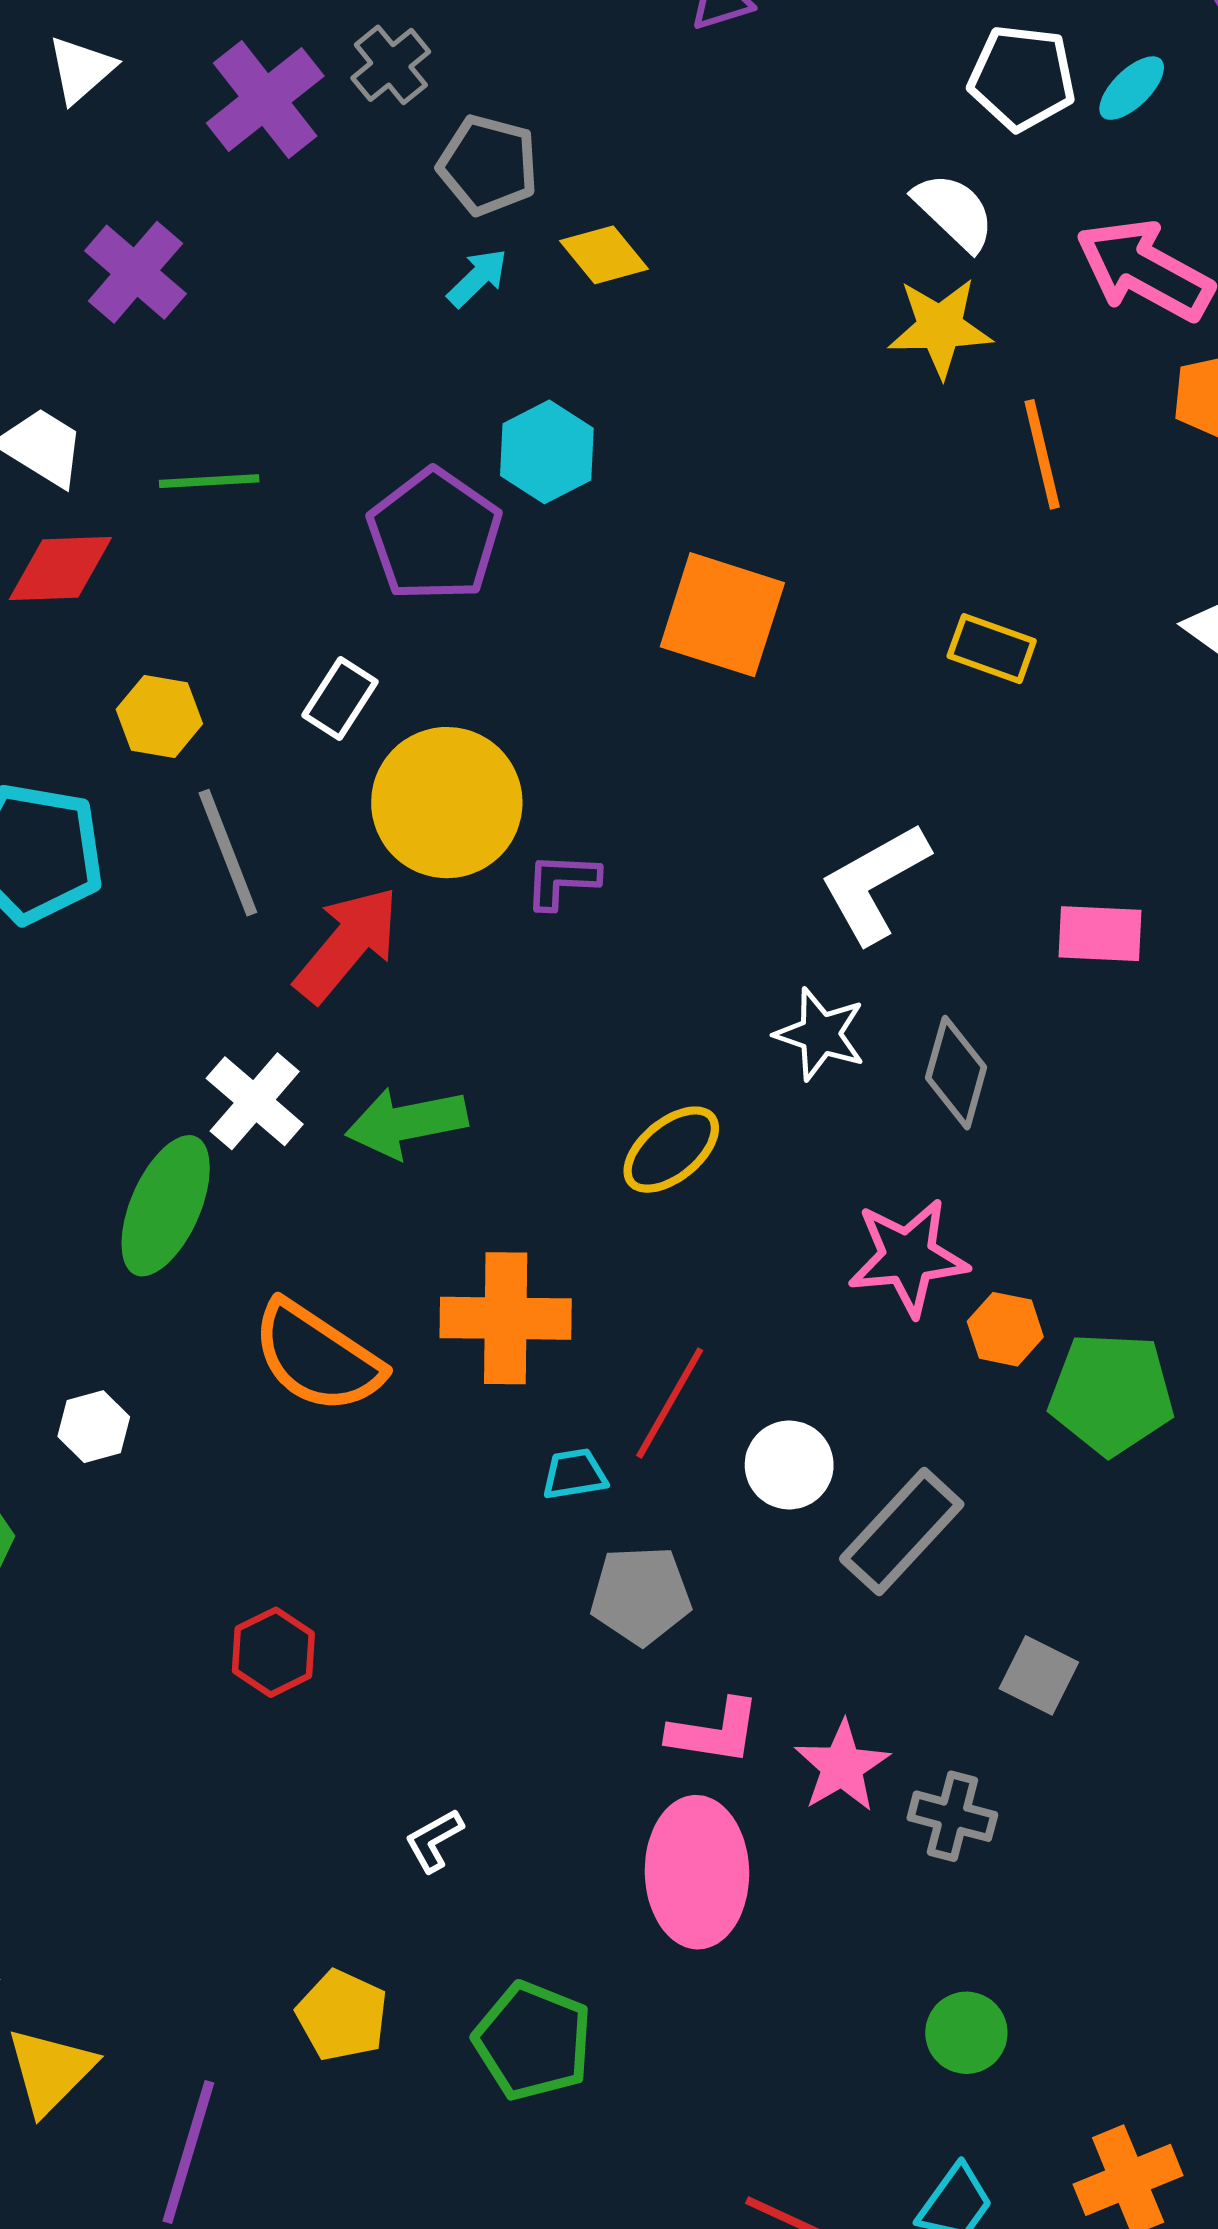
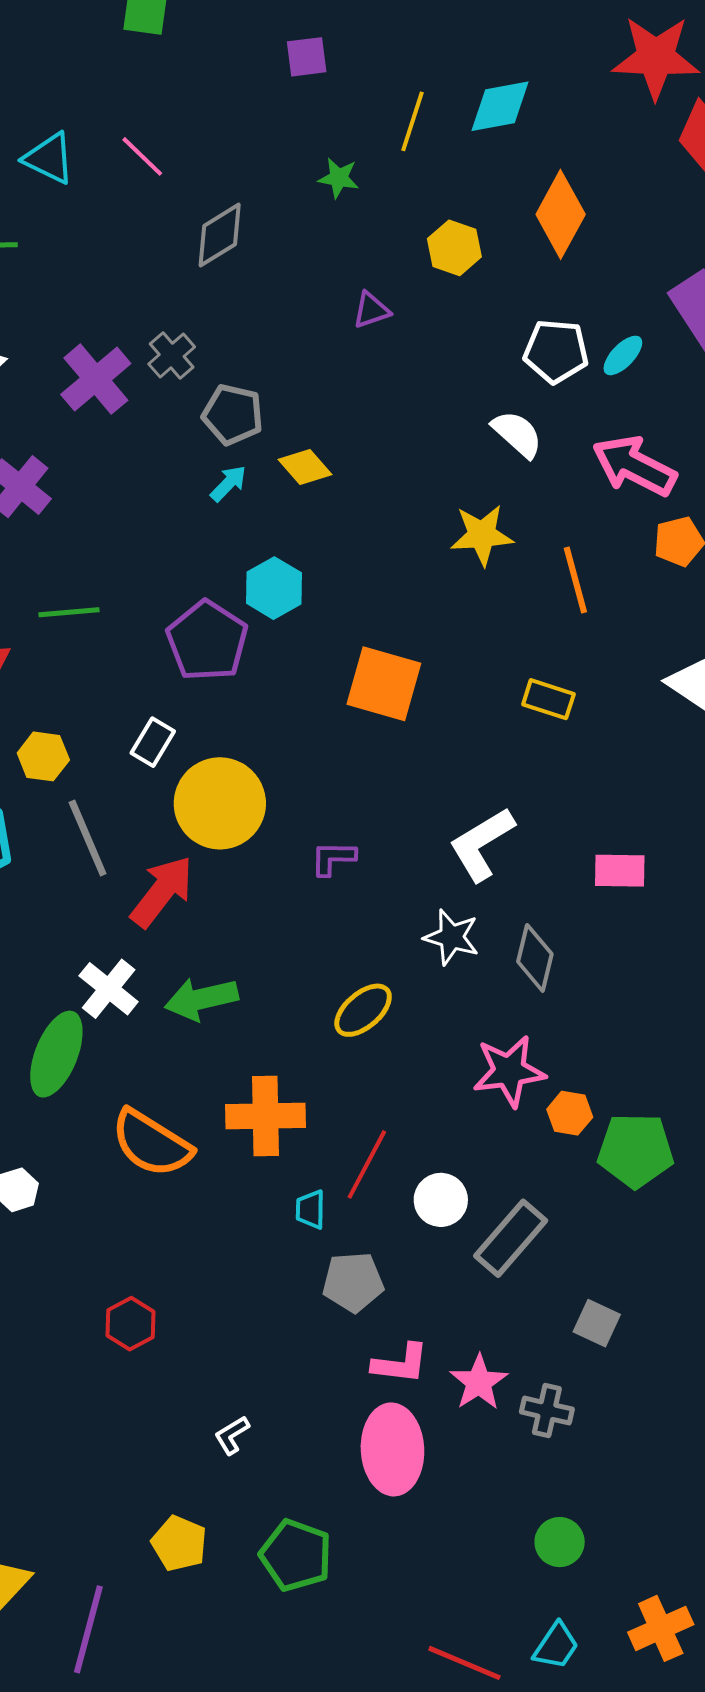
yellow star: (940, 328) -> (482, 535), moved
purple L-shape: (562, 881) -> (333, 858), moved
cyan trapezoid: (575, 1474) -> (310, 1210), turned -78

